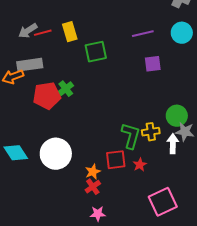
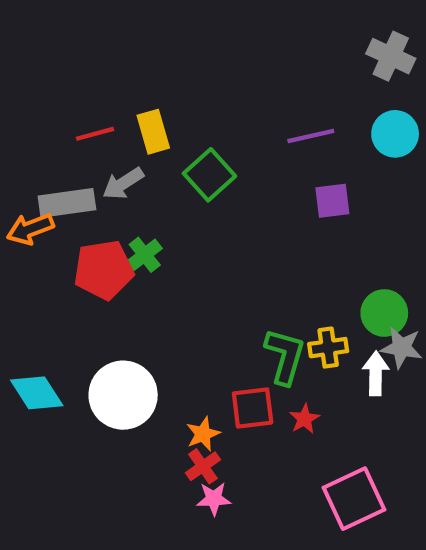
gray arrow: (28, 31) -> (123, 183), moved
green square: (96, 52) -> (209, 175), turned -30
pink star: (98, 214) -> (214, 499), moved

